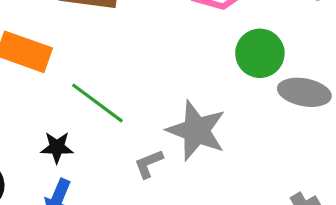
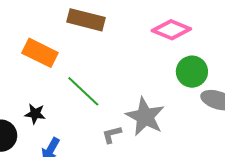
black star: (57, 147) -> (35, 114), moved

